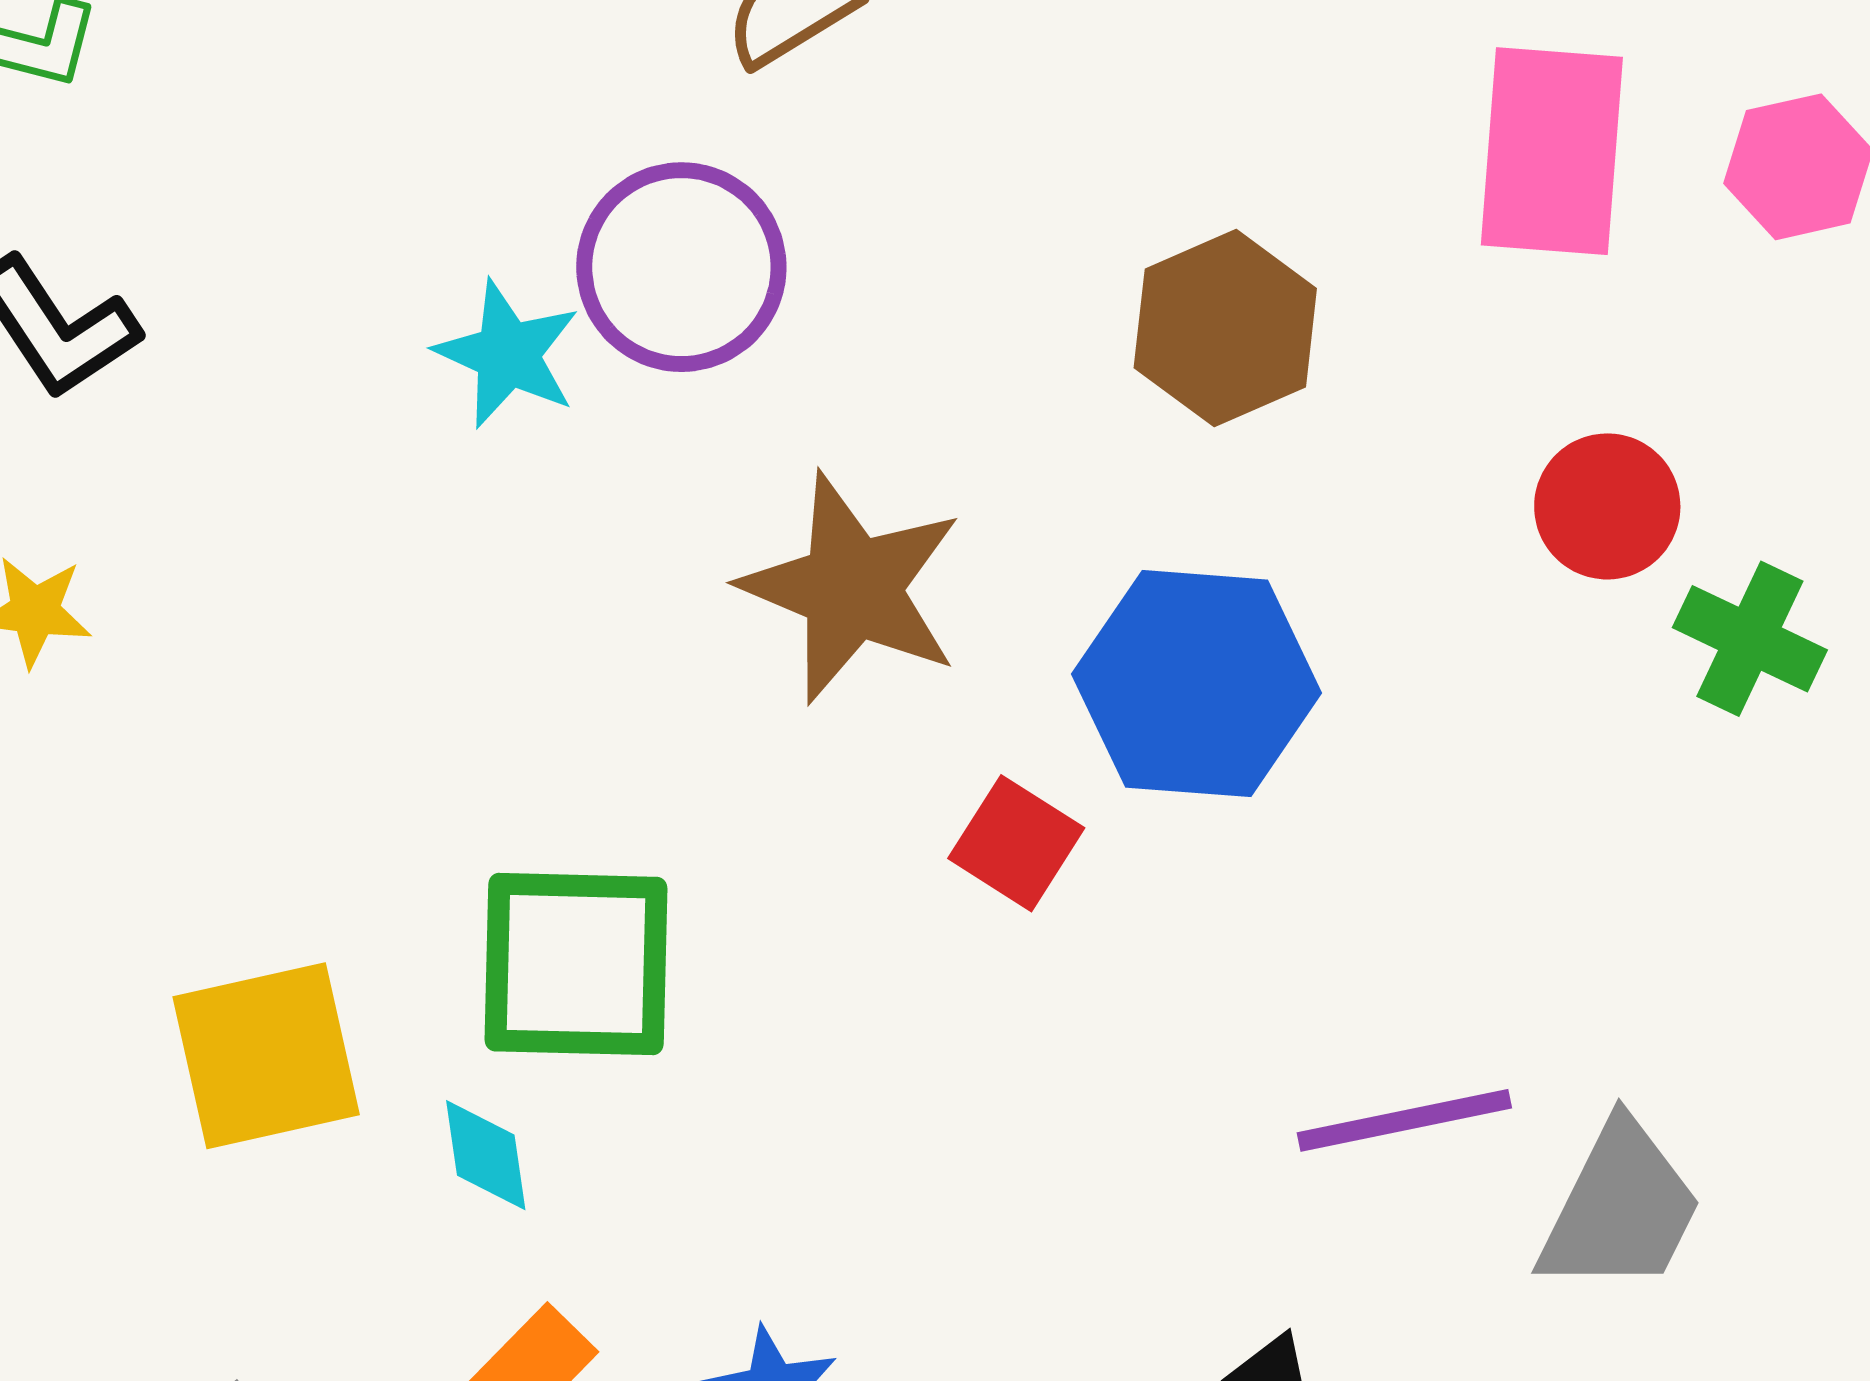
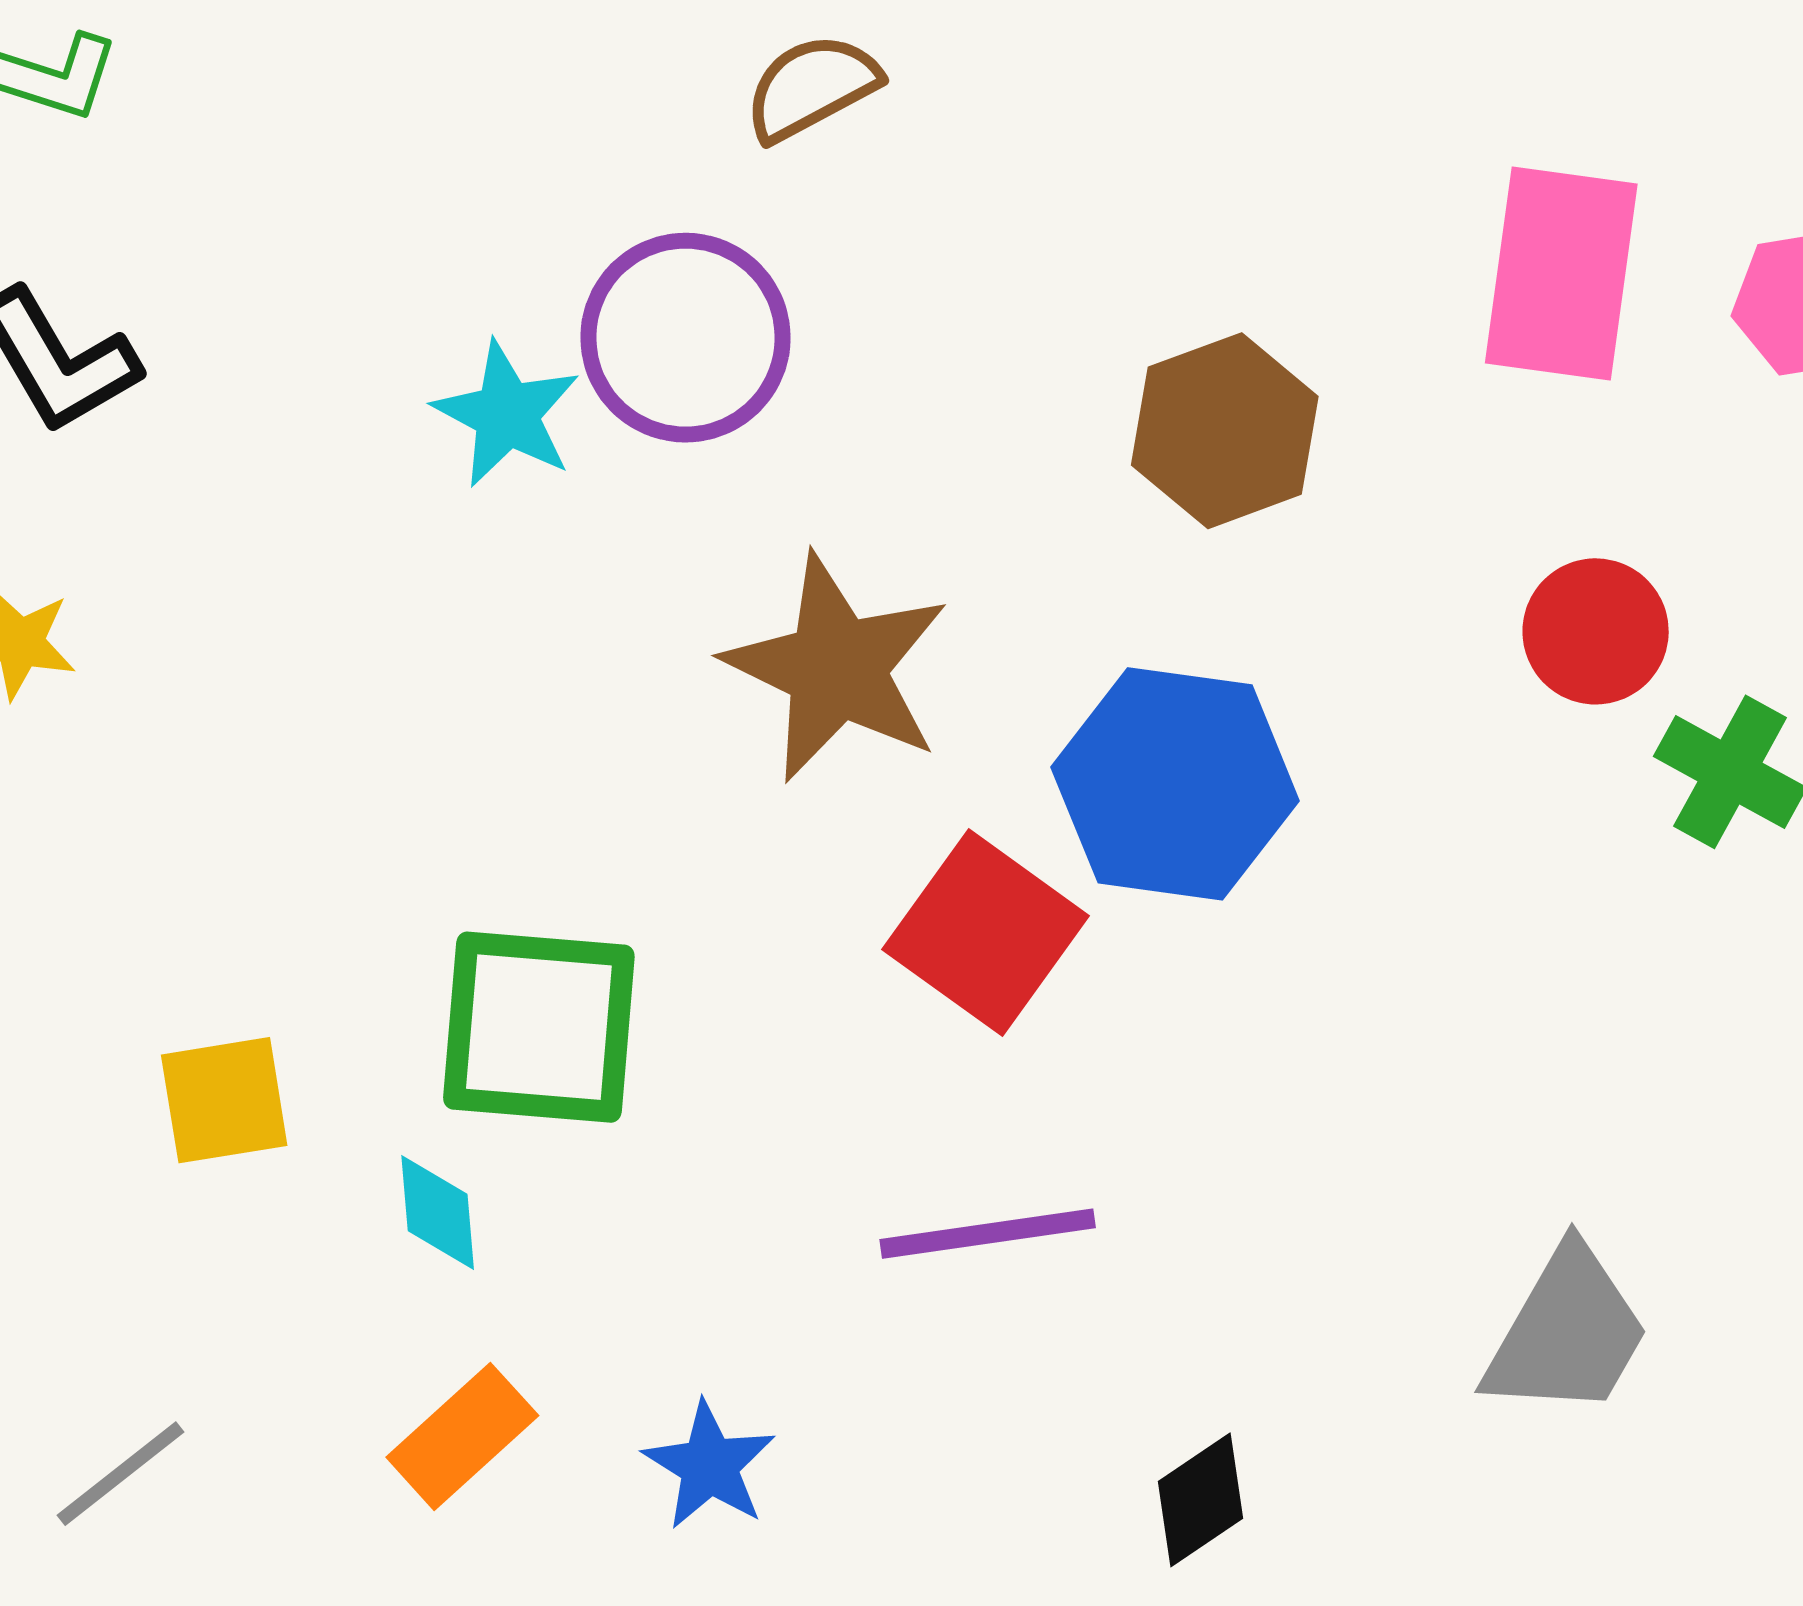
red square: (1016, 843) -> (986, 933), size x1.5
yellow square: (266, 1056) -> (224, 1100), size x0.7
purple line: (1404, 1120) -> (988, 1234), moved

